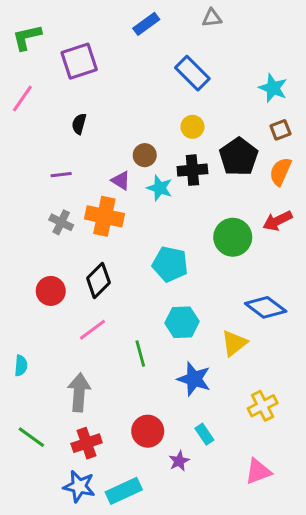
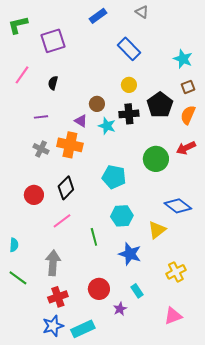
gray triangle: (212, 18) -> (142, 12), turned 40
pink line: (22, 98) -> (22, 75), moved
green line: (31, 437) -> (18, 278), moved
blue star: (79, 486) -> (53, 326), turned -30

